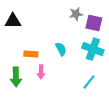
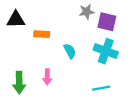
orange rectangle: (31, 54) -> (42, 34), moved
cyan line: (89, 82) -> (101, 88), turned 42

